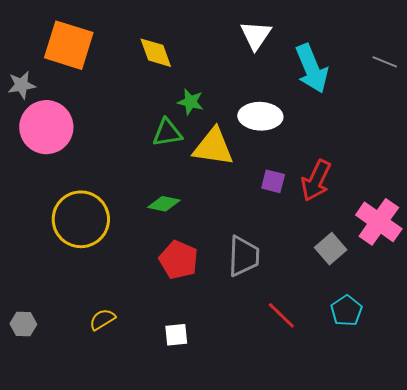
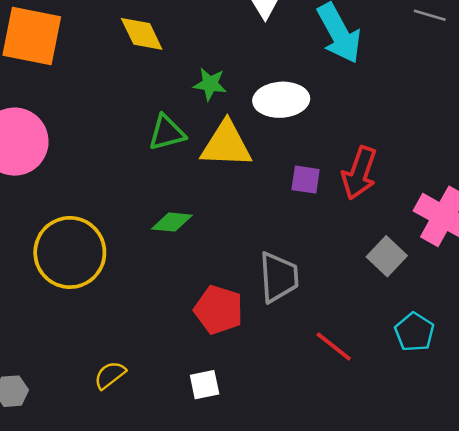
green star: (190, 102) -> (210, 84), moved
red pentagon: (179, 260) -> (219, 310), moved

